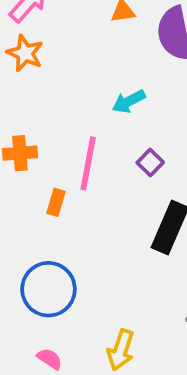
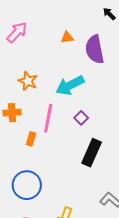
orange star: (25, 53) -> (28, 81), moved
cyan arrow: (129, 101) -> (70, 85), size x1.6

